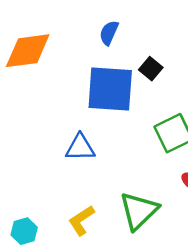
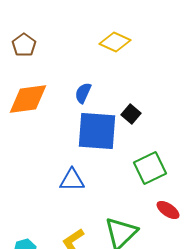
blue semicircle: (109, 33) -> (83, 93), moved

